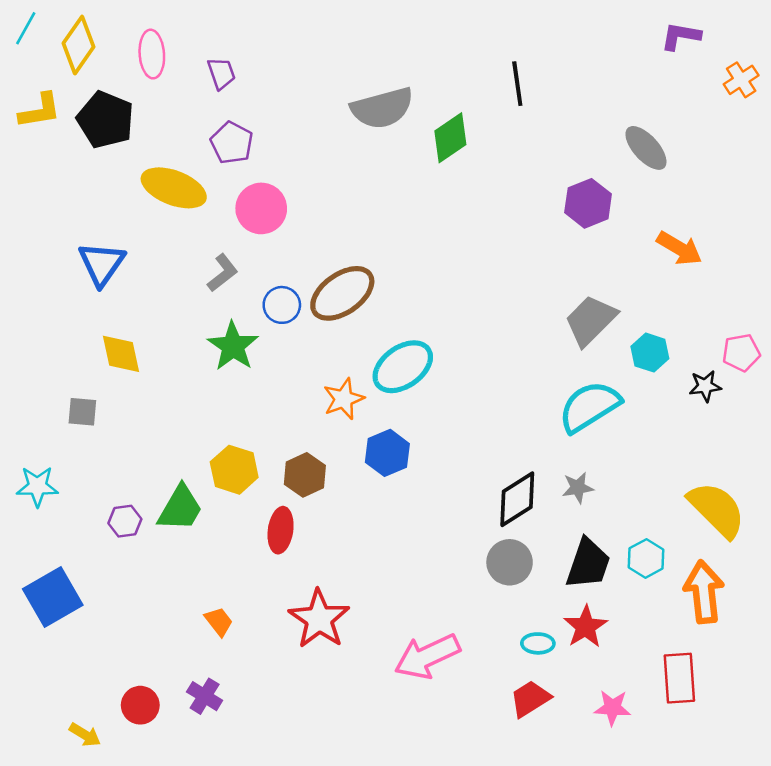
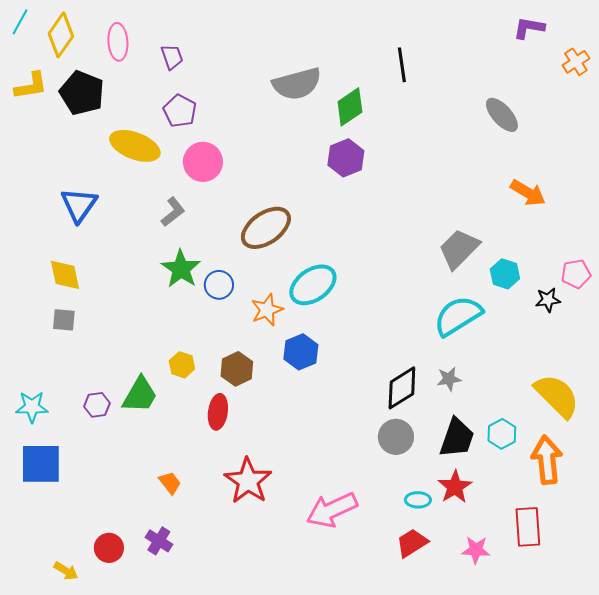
purple hexagon: (588, 203) -> (346, 158), moved
blue circle: (282, 305) -> (219, 285), moved
yellow diamond: (121, 354) -> (65, 275), moved
yellow hexagon: (234, 470) -> (182, 365), size x0.7
cyan star: (37, 486) -> (32, 407), moved
blue square: (53, 597) -> (41, 464), turned 30

